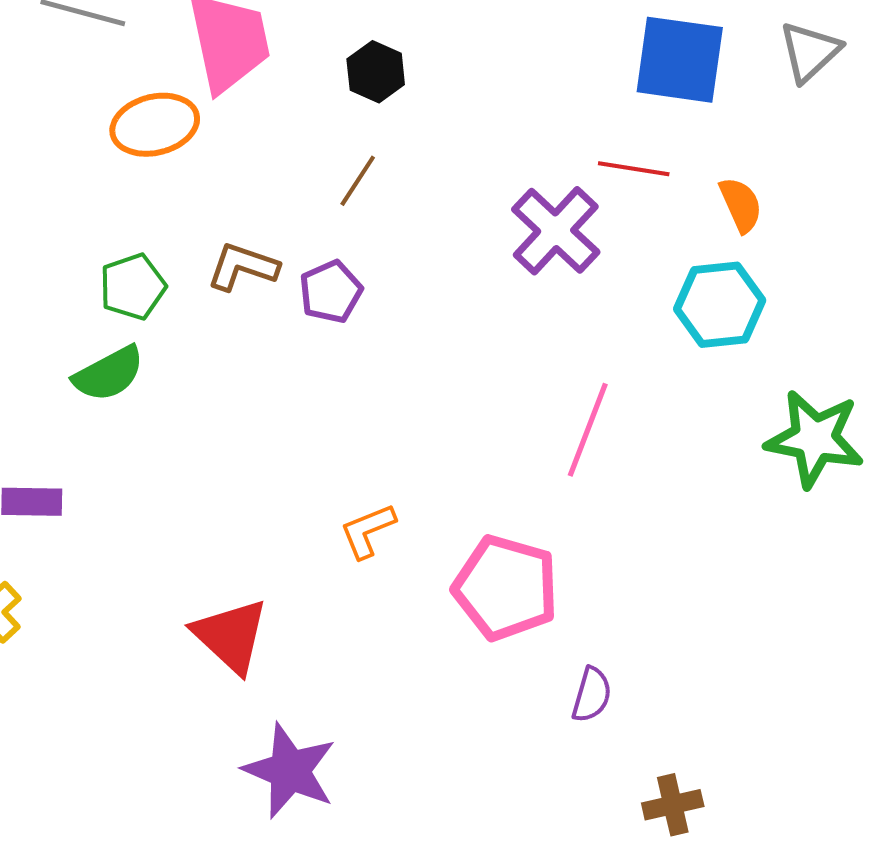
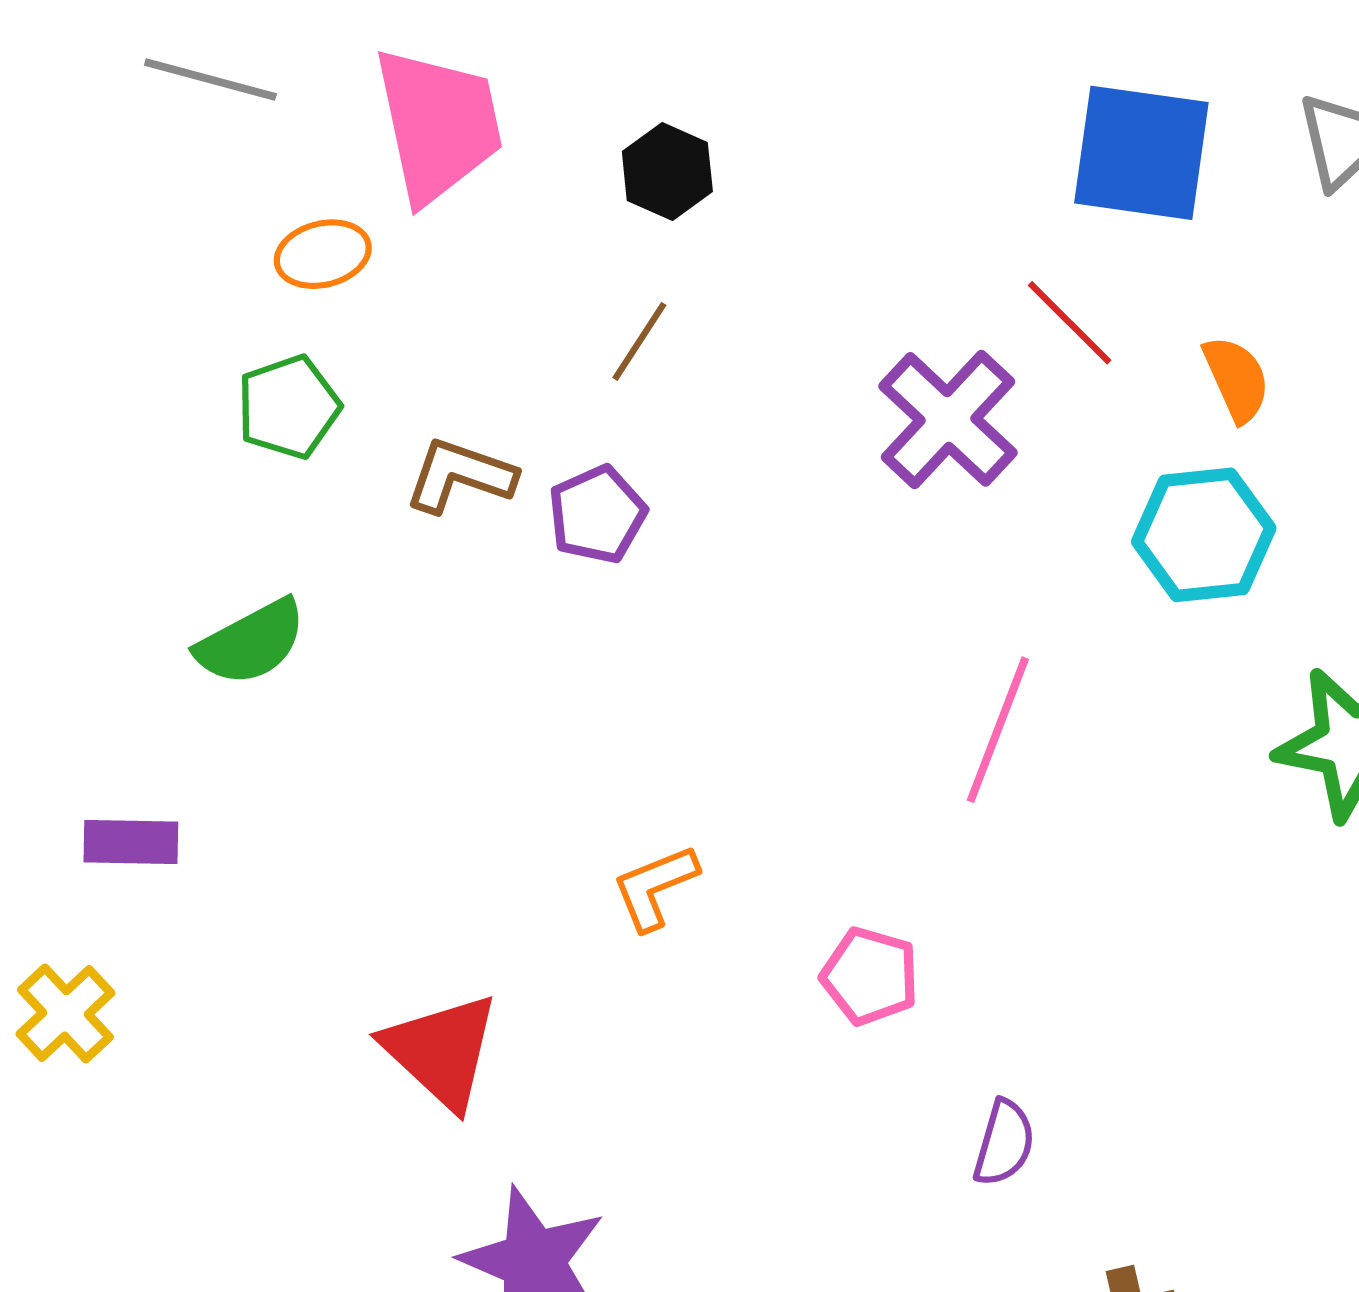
orange ellipse: (155, 125) -> (323, 254), size x0.7
red line: (634, 169) -> (1070, 323), turned 36
green pentagon: (133, 287) -> (288, 407), moved
pink pentagon: (506, 588) -> (870, 976), size x0.6

